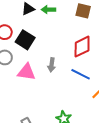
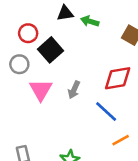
pink triangle: (26, 72) -> (41, 90), turned 36

